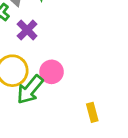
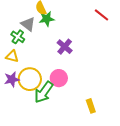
purple cross: (27, 30) -> (65, 47), moved

